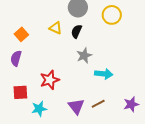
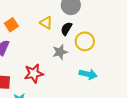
yellow circle: (112, 15) -> (85, 41), moved
gray star: (84, 55) -> (60, 52), moved

